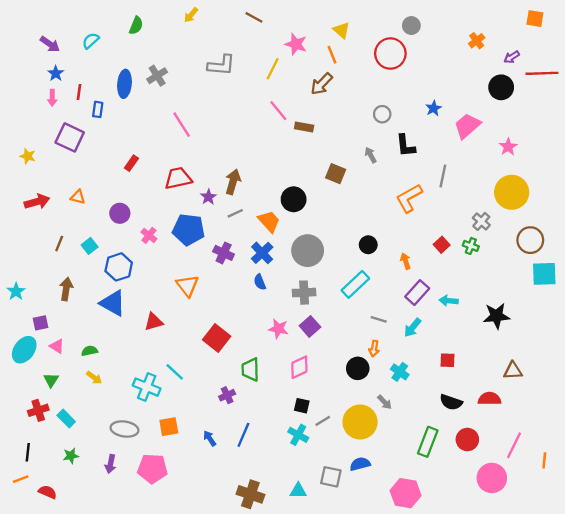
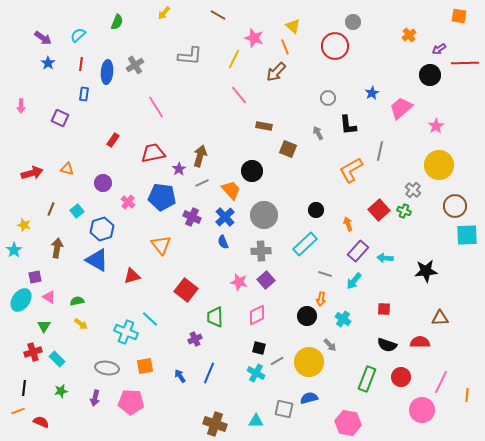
red line: (79, 92) -> (81, 64), moved
pink arrow: (52, 98) -> (21, 106), moved
brown rectangle: (304, 127) -> (264, 126), moved
purple square: (70, 137) -> (60, 118), size x0.7
yellow star: (28, 156) -> (24, 225), moved
red square: (442, 245) -> (379, 210), size x1.5

